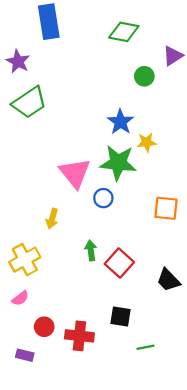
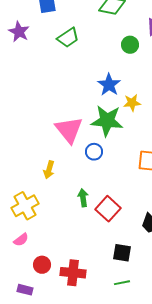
green trapezoid: (29, 102) -> (68, 38), moved, size x0.7
black square: (120, 317) -> (122, 253), moved
green line: (145, 347) -> (122, 283), moved

